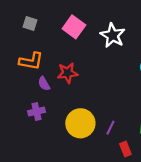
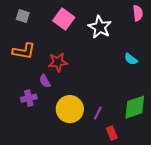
purple semicircle: (44, 84) -> (45, 81), moved

